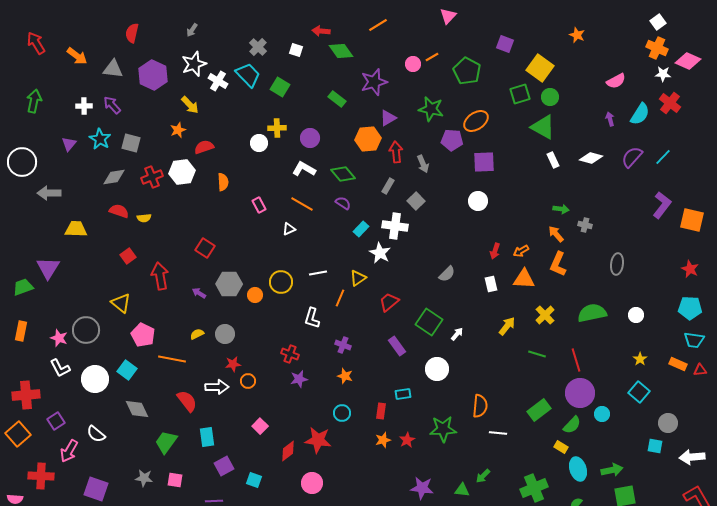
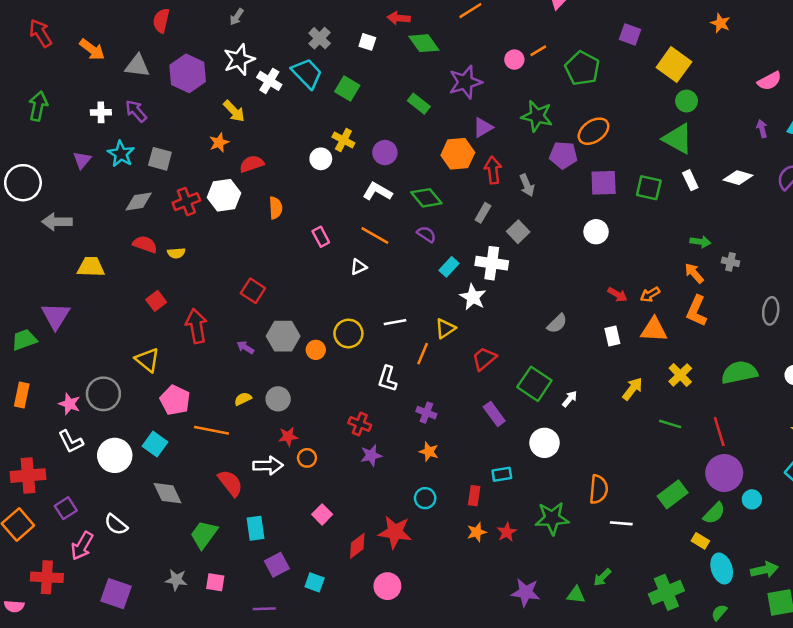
green square: (520, 94) -> (649, 188), moved, turned 30
yellow cross: (277, 128) -> (343, 140), turned 30
red arrow: (495, 251) -> (617, 295), turned -77

